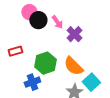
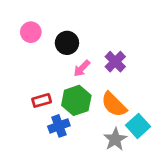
pink circle: (29, 12) -> (31, 32), moved
pink arrow: (57, 22) -> (82, 68), moved, turned 80
red rectangle: (15, 51) -> (42, 100), moved

